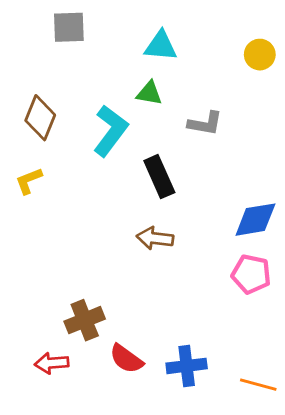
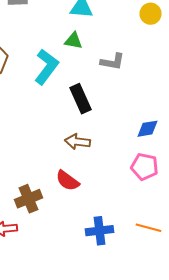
blue diamond: (255, 220) -> (148, 129), size x0.7
red semicircle: (126, 359) -> (68, 181), moved
orange line: (258, 385) -> (148, 228), moved

